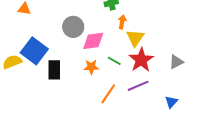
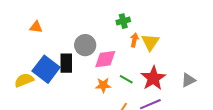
yellow triangle: (135, 38) -> (150, 42), moved
black rectangle: (54, 70) -> (66, 63), moved

